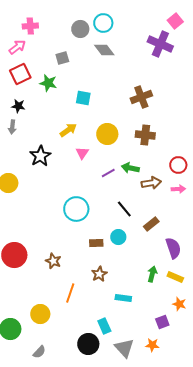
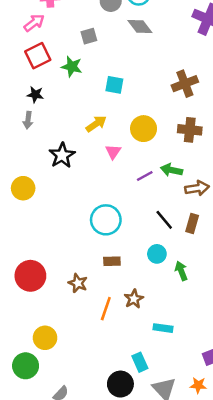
brown rectangle: (151, 224) -> (192, 223), moved, turned -35
brown rectangle: (96, 243) -> (112, 261), moved
green arrow: (152, 274) -> (181, 271), moved, turned -35
orange line: (70, 293) -> (106, 309), moved
yellow circle: (40, 314) -> (45, 338), moved

